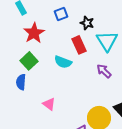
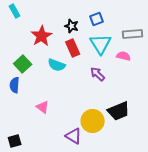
blue square: (61, 14) -> (97, 19), moved
black star: (87, 23) -> (72, 26), moved
red star: (34, 33) -> (42, 36), moved

